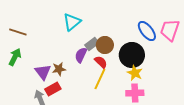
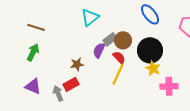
blue ellipse: (147, 31) -> (150, 14), moved
purple triangle: (43, 72) -> (33, 86), moved, turned -30
pink cross: (135, 93) -> (169, 86), moved

